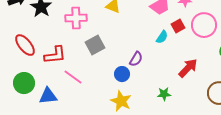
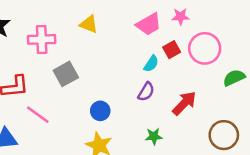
purple semicircle: (136, 59) -> (146, 92), moved

